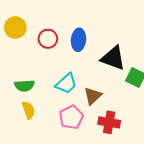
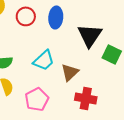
black triangle: (113, 58) -> (90, 35), turned 44
pink pentagon: (71, 117) -> (37, 99), moved

